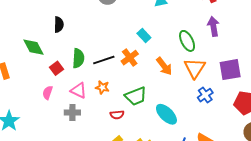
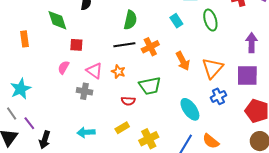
purple arrow: (213, 26) -> (252, 43), moved
cyan rectangle: (144, 36) -> (176, 21), moved
green ellipse: (187, 41) -> (210, 20), moved
green semicircle: (78, 58) -> (130, 20), moved
red square: (56, 68) -> (76, 45), turned 32
cyan ellipse: (166, 114) -> (190, 109), moved

